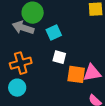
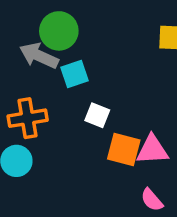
cyan square: (54, 33) -> (74, 74), moved

